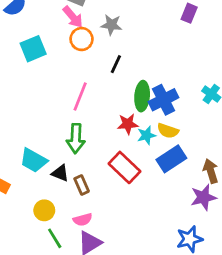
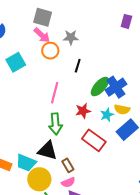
green ellipse: (142, 96) -> (100, 87), turned 45
red star: (128, 124) -> (83, 111), moved
cyan trapezoid: (33, 160) -> (26, 163), moved
black triangle: (60, 173) -> (47, 151), size x1.5
brown rectangle: (82, 185) -> (68, 165), moved
yellow circle: (44, 210) -> (39, 179), size x1.5

